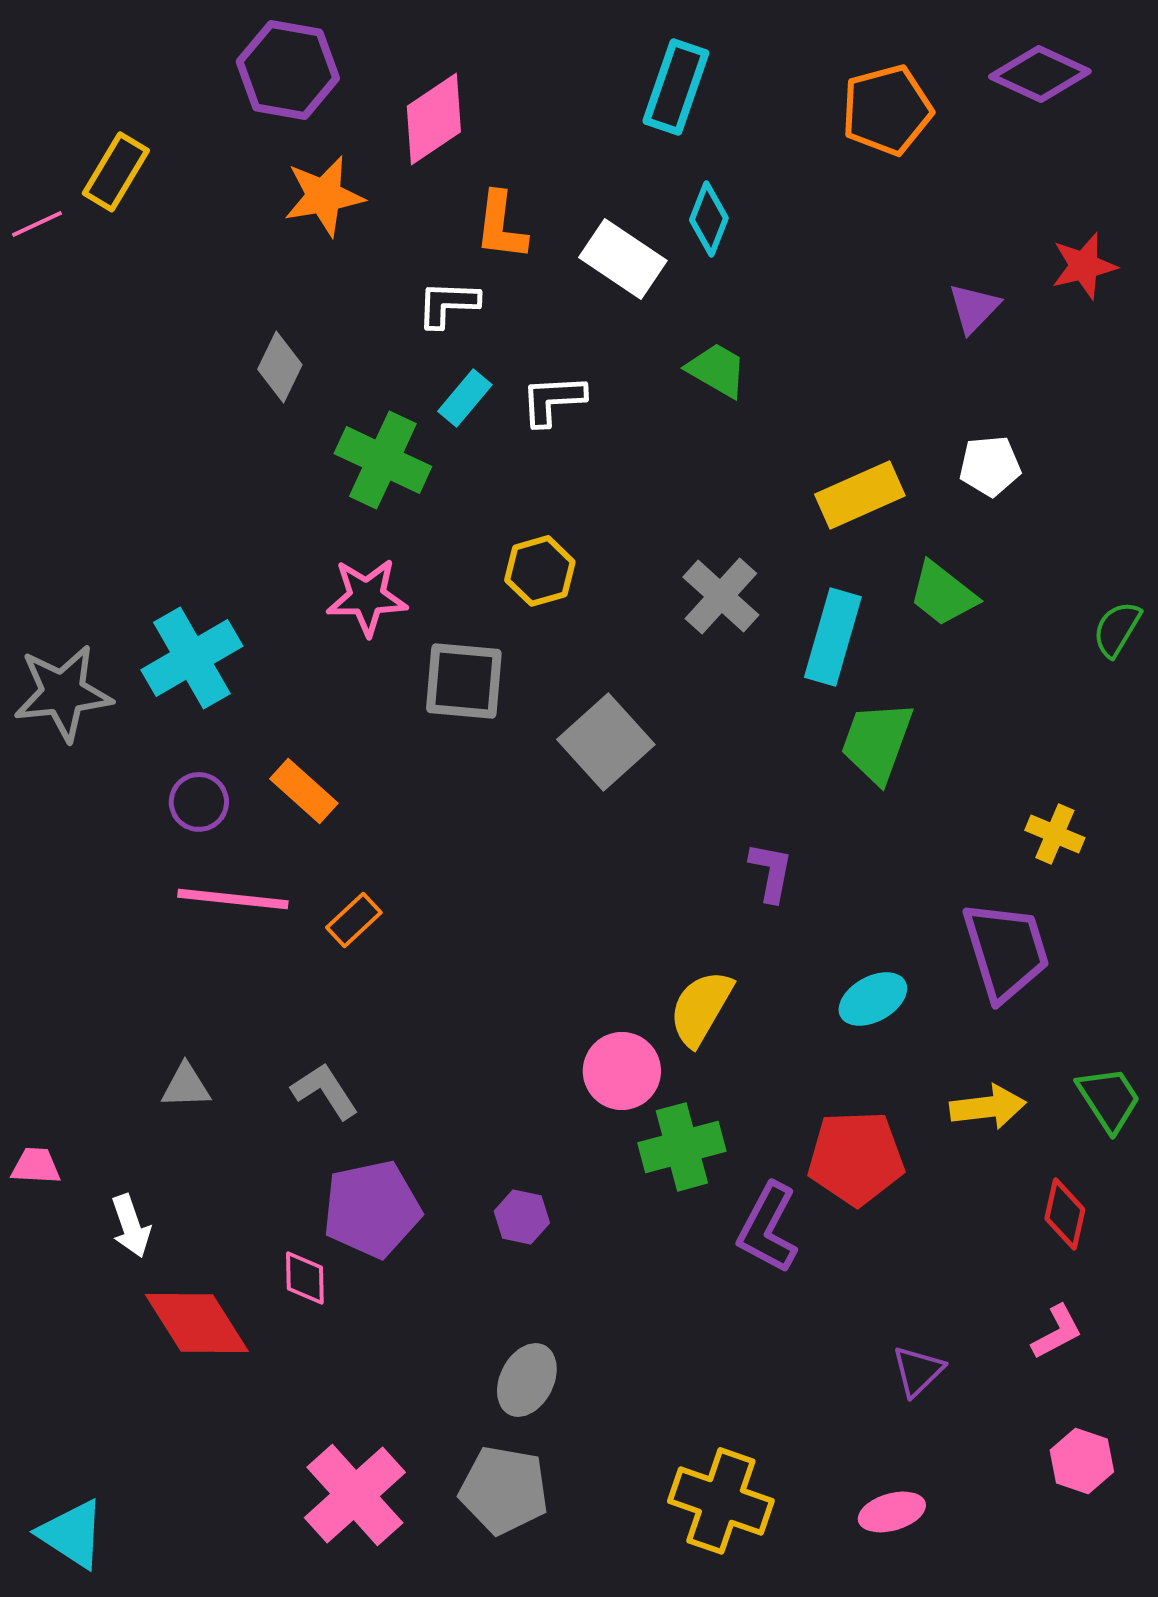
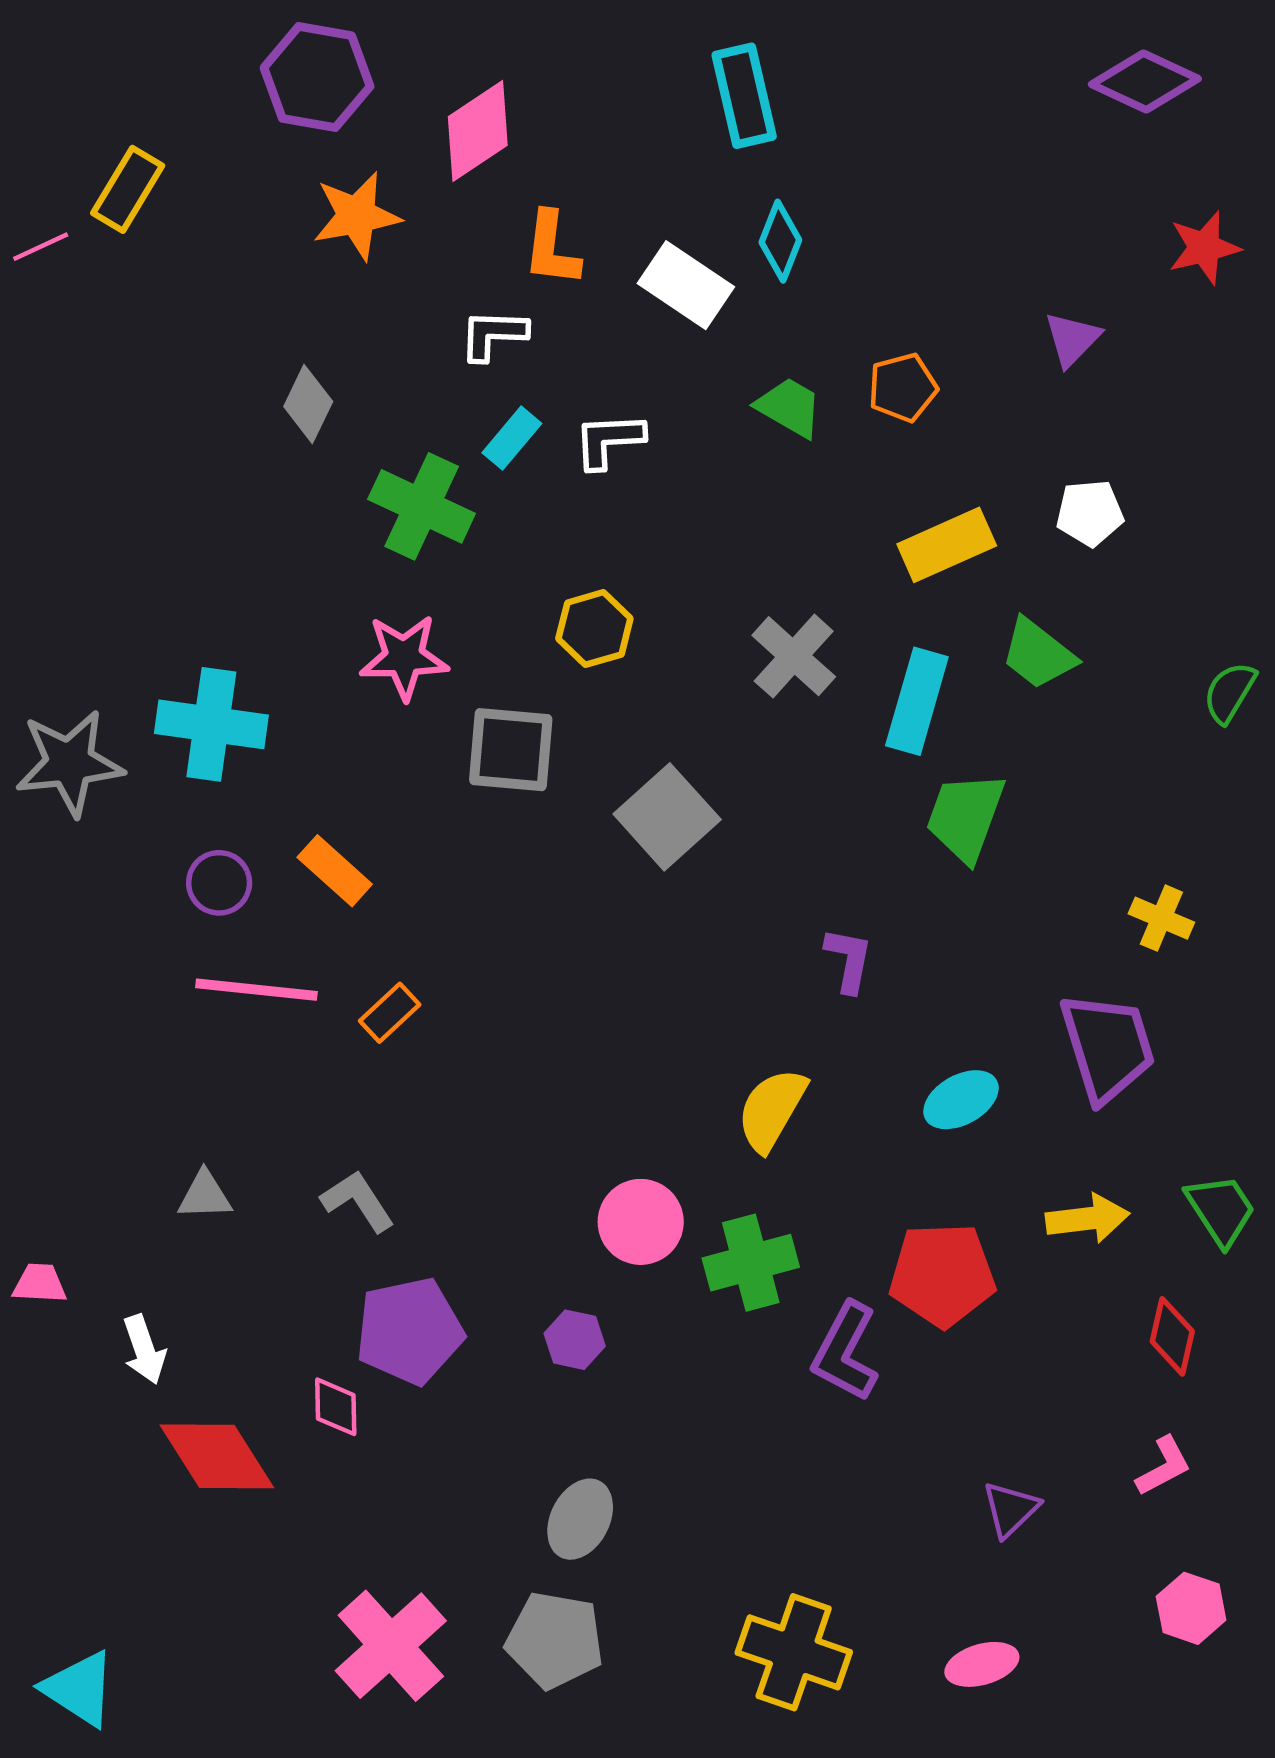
cyan rectangle: (676, 87) -> (744, 96), turned -32
orange pentagon: (887, 110) -> (903, 387), moved, size x0.7
red star: (1084, 266) -> (1204, 248), moved
cyan cross: (192, 658) -> (211, 724), turned 38
pink circle: (622, 1071) -> (641, 1222), moved

